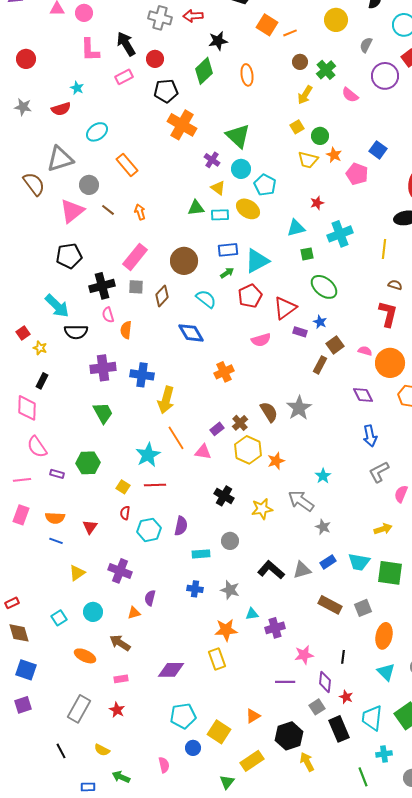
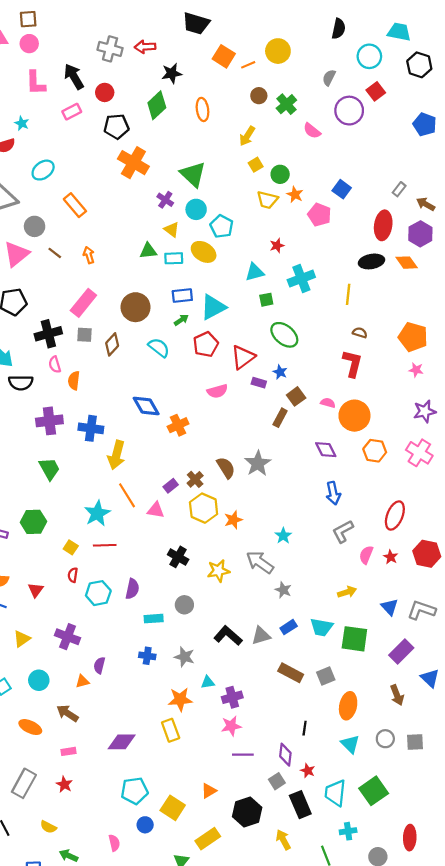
yellow circle: (336, 20) -> (278, 51), moved
yellow arrow: (305, 95) -> (247, 136), moved
blue diamond: (191, 333) -> (146, 406), moved
pink star: (304, 655) -> (231, 726), moved
yellow arrow: (307, 762) -> (283, 840), moved

